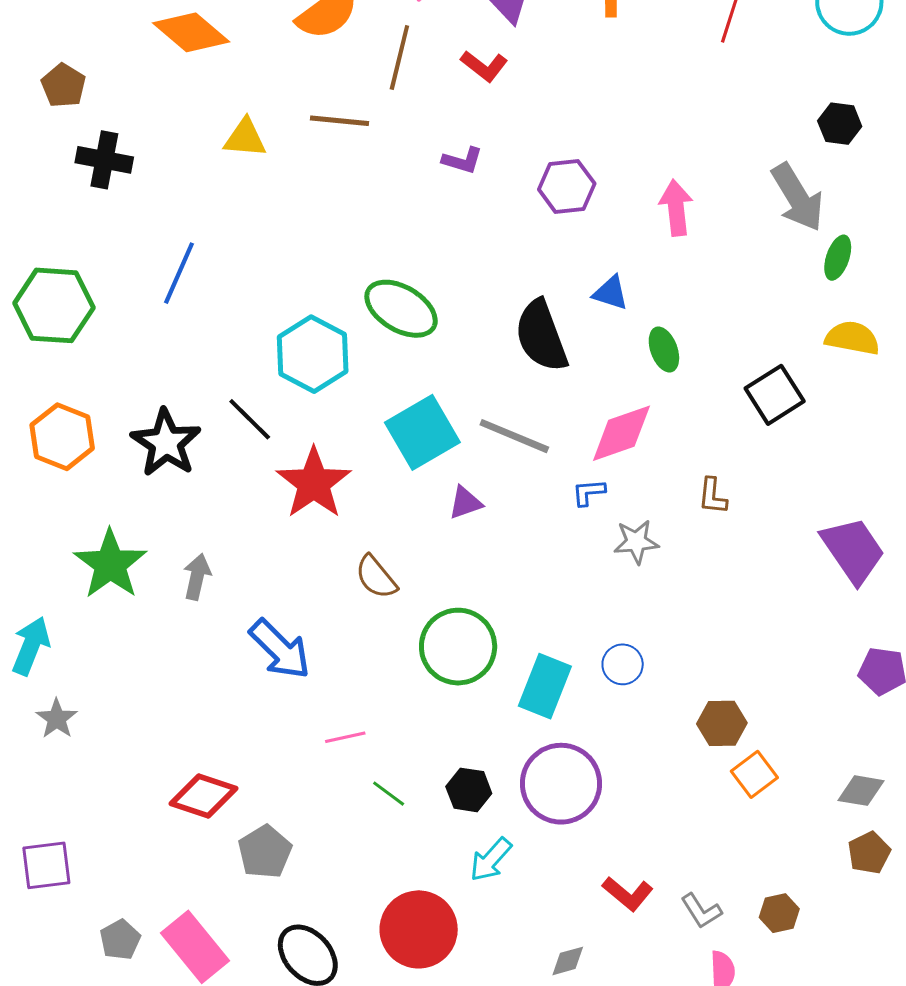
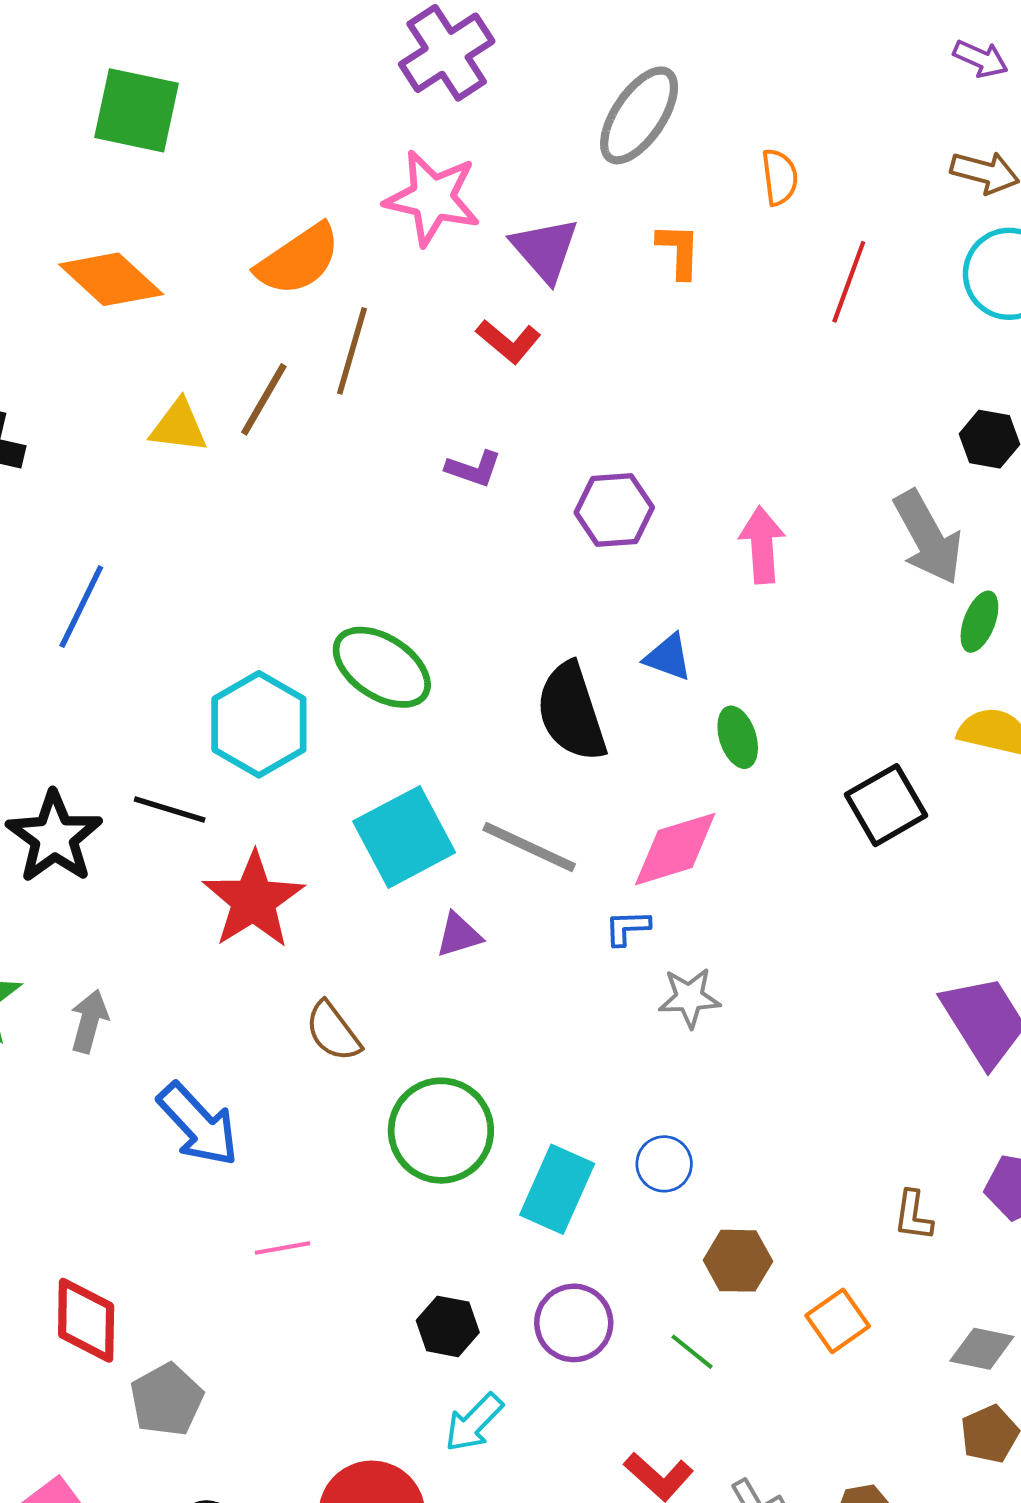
brown line: (399, 58) -> (352, 351), moved
brown line: (340, 121) -> (264, 399), moved, turned -68
black line: (250, 419) -> (170, 810), turned -30
brown L-shape: (713, 496) -> (913, 1216), moved
brown hexagon: (722, 723) -> (738, 1261), moved
purple circle: (561, 784) -> (574, 1323), size x0.7
green line: (389, 794) -> (692, 1352), moved
red diamond: (203, 796) -> (86, 1320), turned 70

